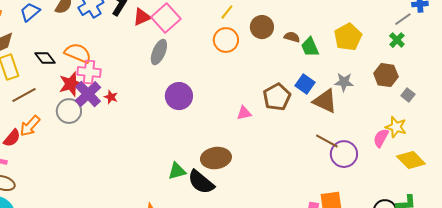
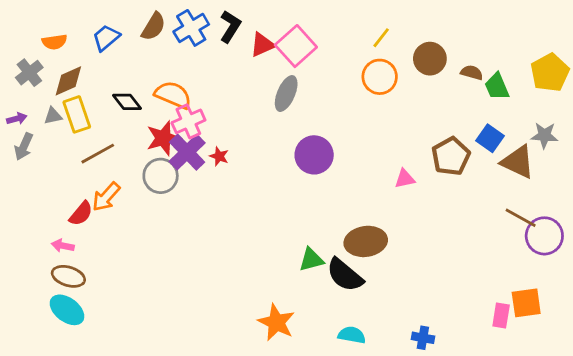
pink cross: (89, 72) -> (188, 121), turned -30

